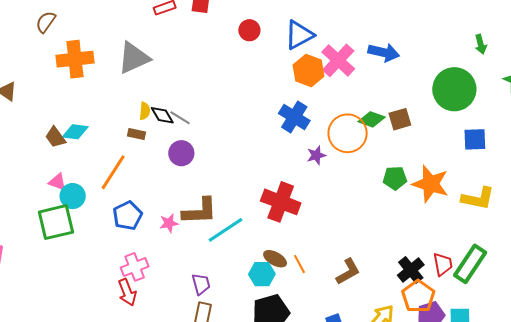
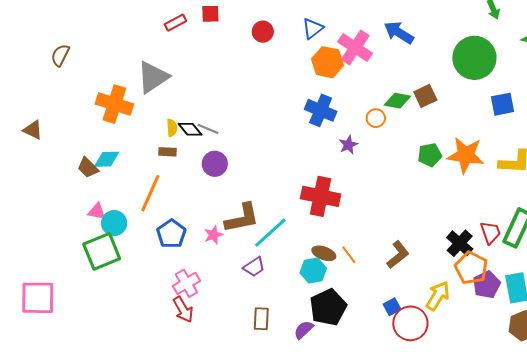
blue triangle: (299, 35) -> (313, 29), size x0.7
blue arrow: (384, 52) -> (399, 33), turned -152
orange cross: (75, 59) -> (114, 104), moved, turned 33
orange circle: (348, 133) -> (376, 118), size x0.5
purple trapezoid: (201, 284) -> (254, 267), moved, turned 80

